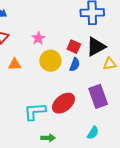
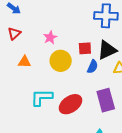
red square: (74, 47) -> (85, 48), turned -32
blue semicircle: (75, 65) -> (93, 67), moved
cyan L-shape: (35, 111) -> (42, 97), moved

